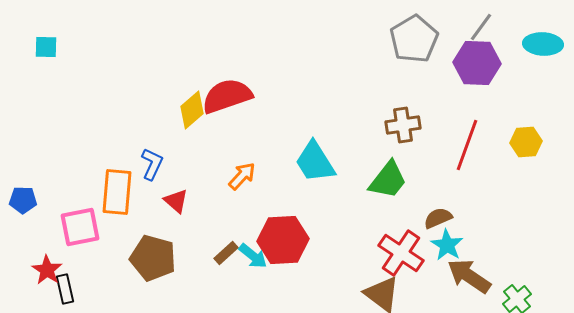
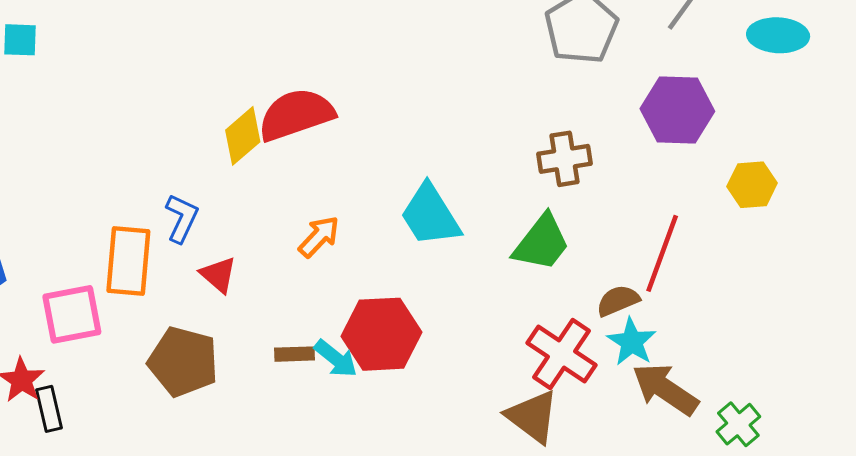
purple hexagon: (477, 63) -> (677, 110), moved
red line: (467, 145) -> (662, 253), moved
brown rectangle: (226, 253) -> (295, 354), turned 40

